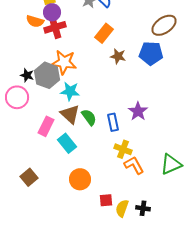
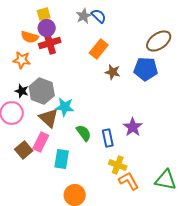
orange star: (64, 62) -> (22, 60), moved, size x0.7
brown triangle: (70, 114) -> (49, 118), moved
cyan rectangle: (67, 143) -> (62, 159), turned 48
green triangle: (171, 164) -> (166, 180), turned 35
brown square: (29, 177) -> (24, 150), moved

